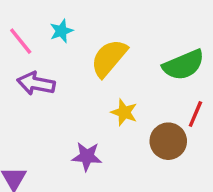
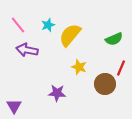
cyan star: (61, 31) -> (48, 25), moved
green semicircle: (184, 65) -> (114, 39), size x0.7

